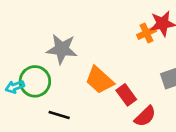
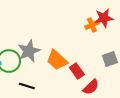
gray star: (62, 49) -> (29, 51), moved, turned -30

